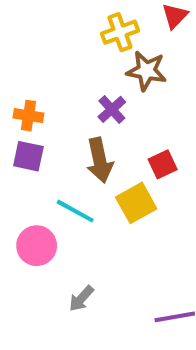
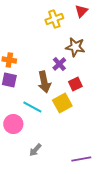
brown star: (146, 71) -> (75, 47), moved
purple cross: (112, 109) -> (59, 64), moved

